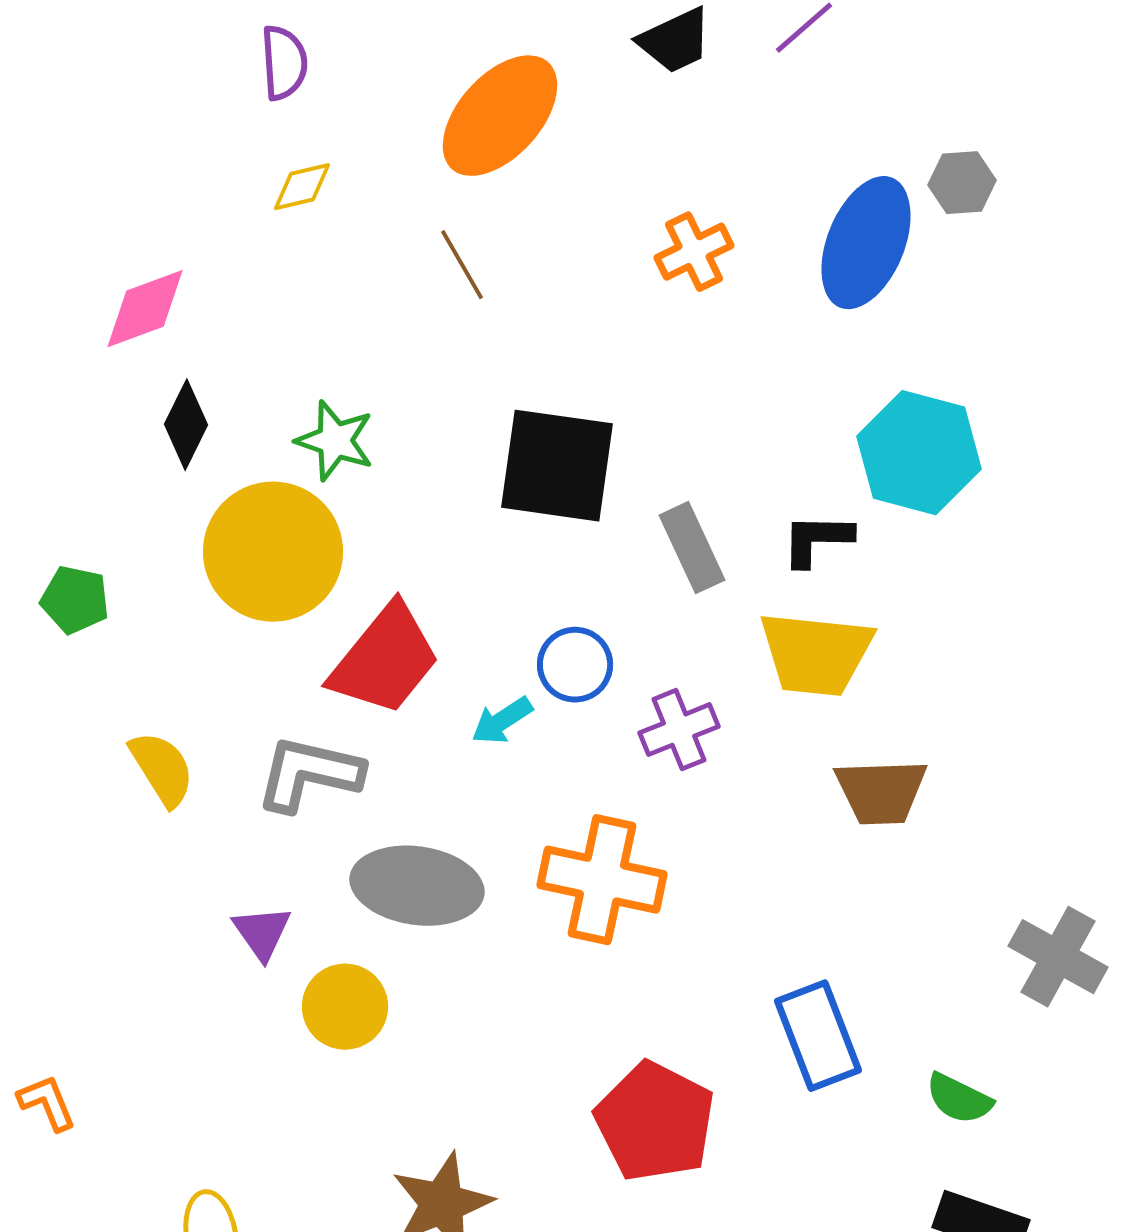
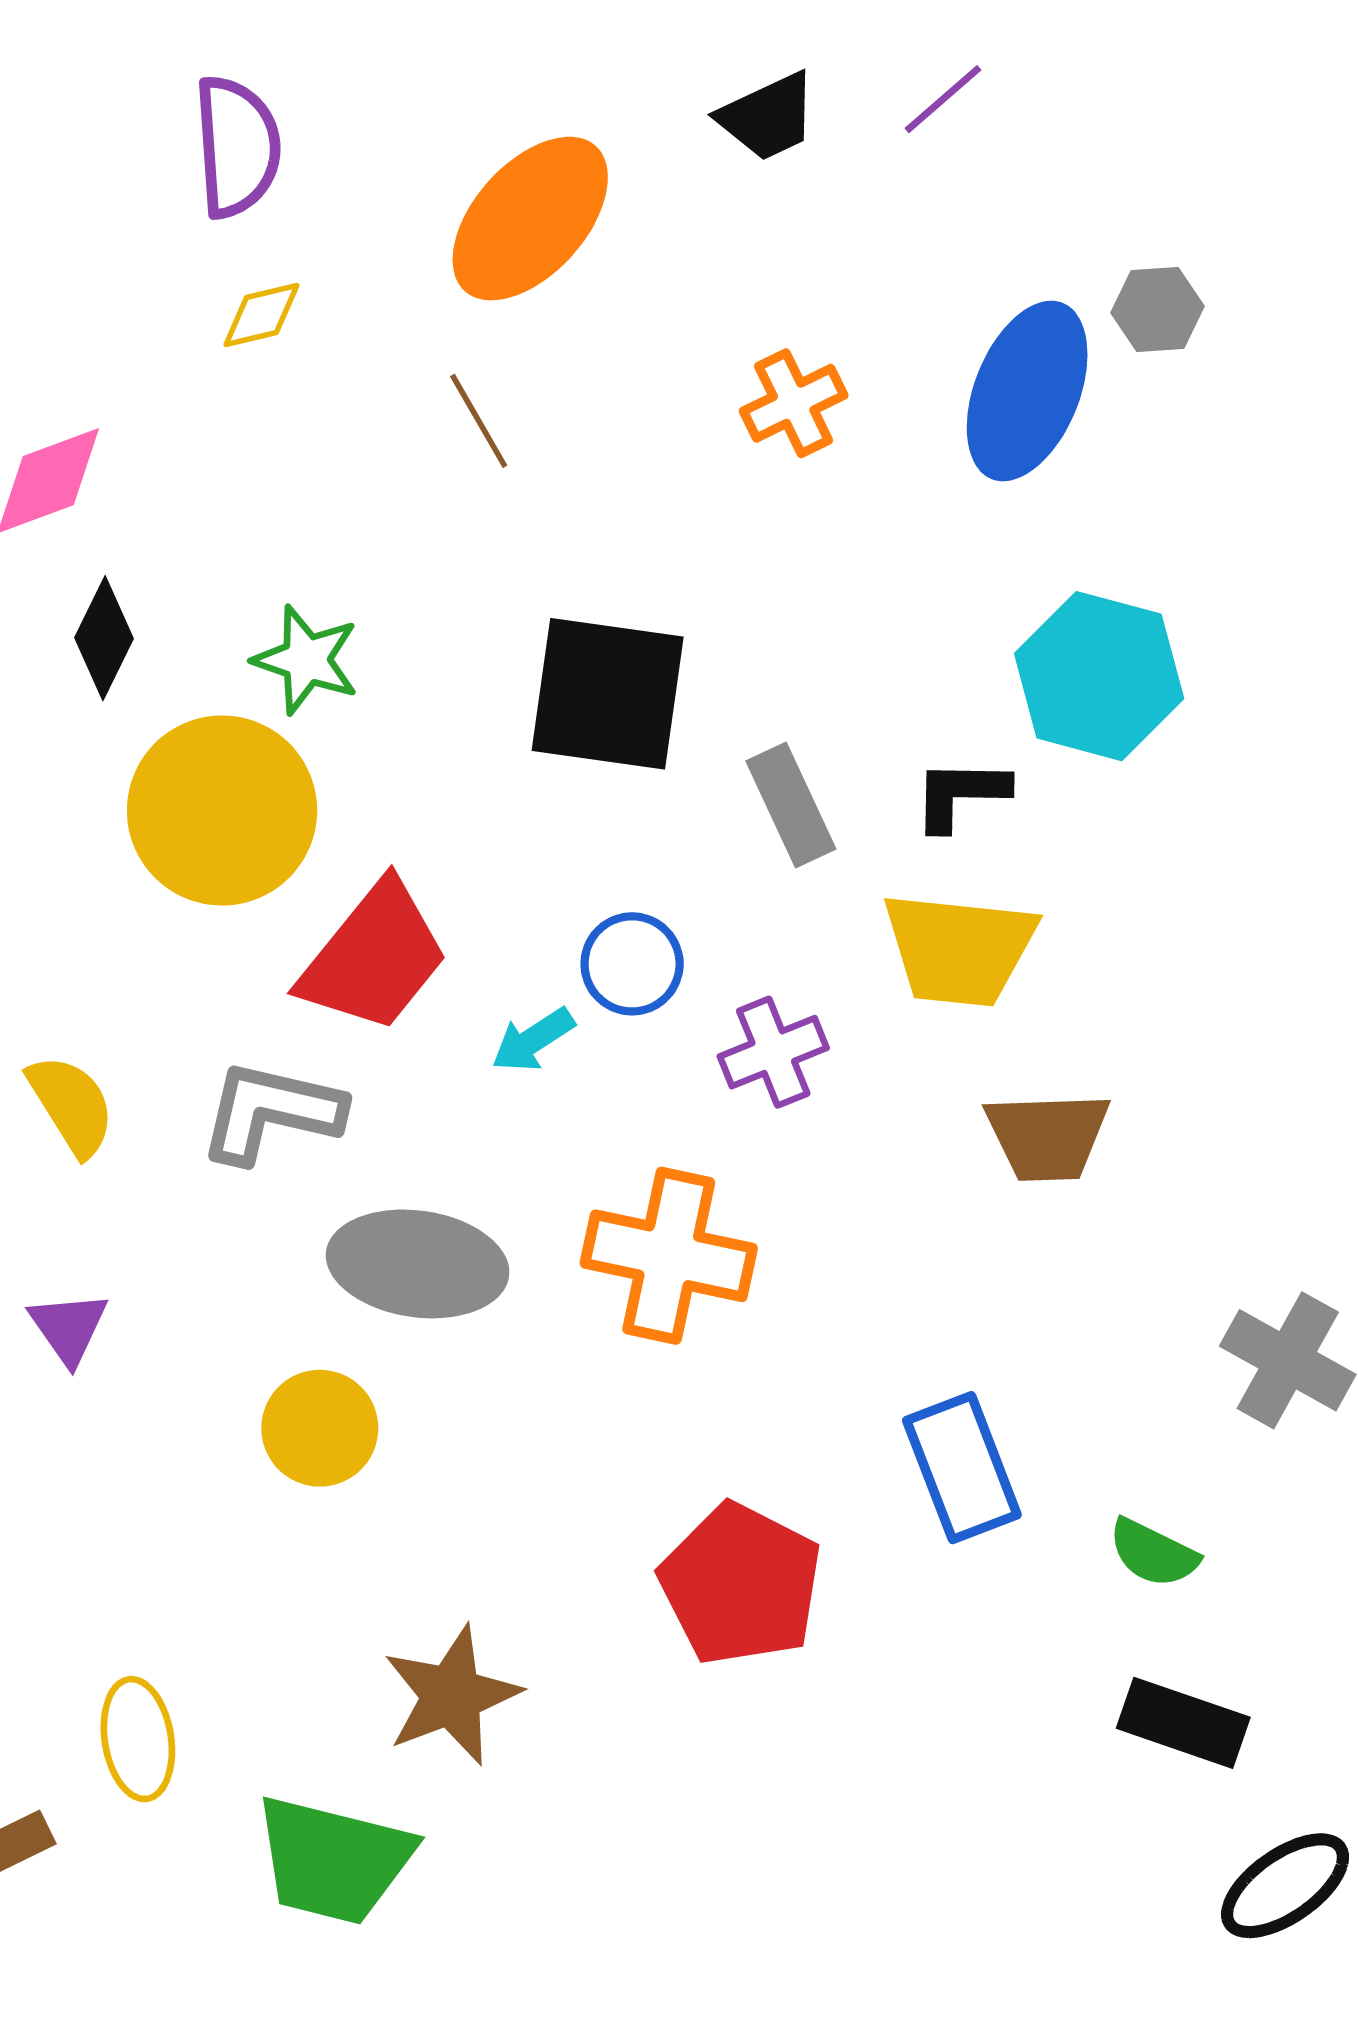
purple semicircle: (284, 63) -> (237, 147), size x1.4
purple triangle: (262, 933) -> (69, 1328), moved

